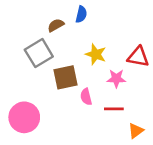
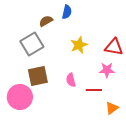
yellow star: (96, 54) -> (79, 45), turned 30
brown square: (65, 77) -> (38, 76), moved
pink star: (116, 79) -> (107, 70), moved

